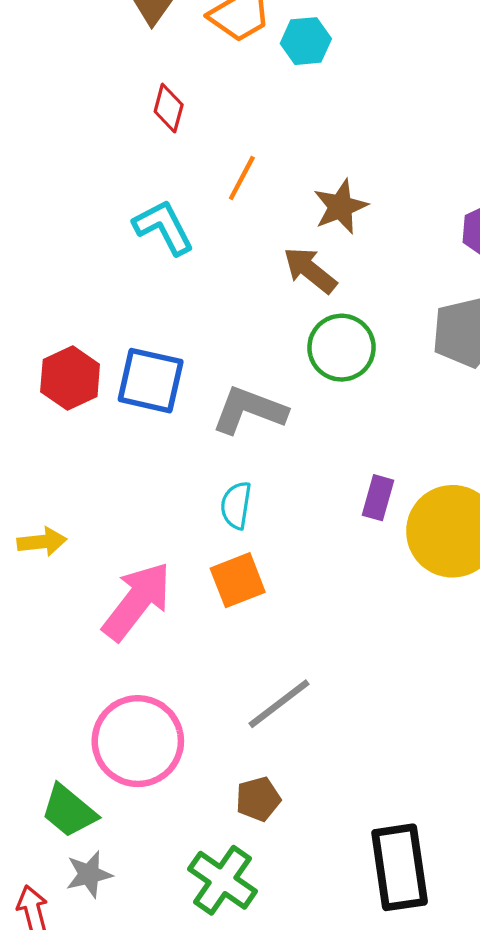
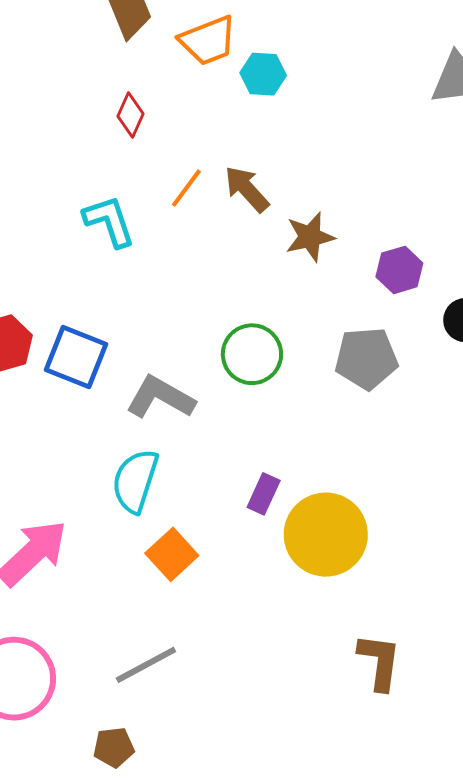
brown star: (340, 207) -> (310, 237), moved
brown arrow: (310, 270) -> (247, 189), moved
cyan semicircle: (236, 505) -> (135, 481), size x1.5
orange square: (238, 580) -> (172, 554), moved, turned -30

